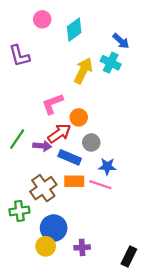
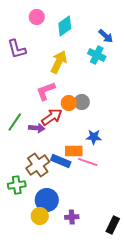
yellow arrow: (83, 71) -> (59, 62), moved
gray circle: (91, 142) -> (82, 102), moved
blue rectangle: (70, 157) -> (61, 161), moved
blue star: (107, 166) -> (94, 137), moved
orange rectangle: (74, 181) -> (74, 151), moved

